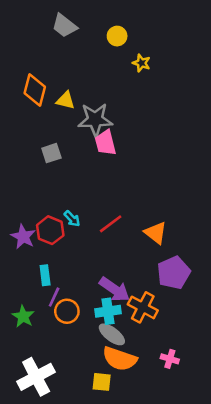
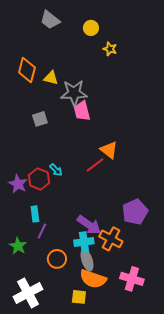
red line: (111, 224) -> (95, 165), moved
orange triangle: (156, 233) -> (109, 150), moved
orange circle: (67, 311) -> (57, 259), moved
gray ellipse: (112, 334) -> (87, 260), turned 35
pink cross: (170, 359) -> (132, 279), size x1.6

